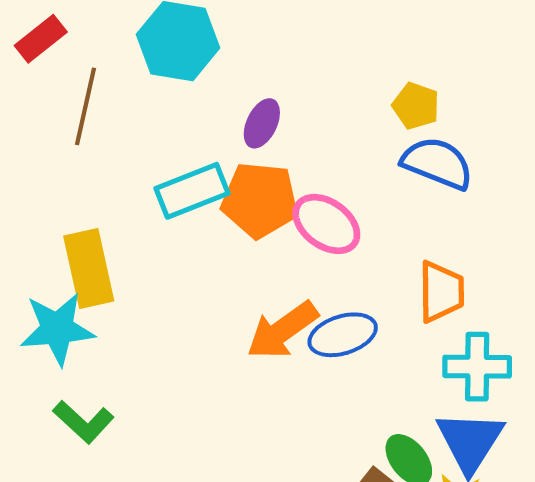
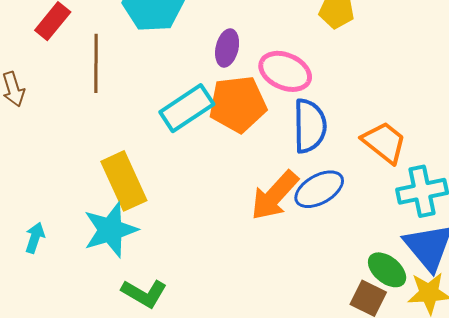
blue semicircle: (437, 163) -> (310, 126), moved, turned 80
pink ellipse: (326, 224) -> (285, 71), moved
orange trapezoid: (441, 292) -> (384, 142), turned -39

